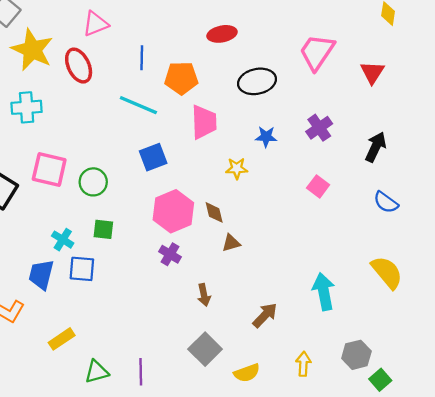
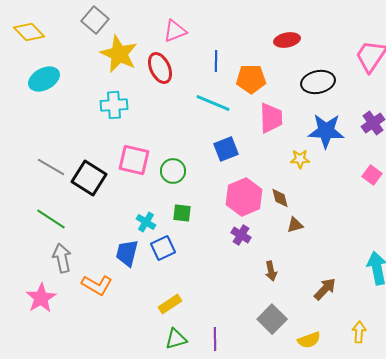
blue star: (266, 137) -> (326, 131), size x1.8
blue square: (82, 269) -> (163, 248), turned -30
yellow rectangle: (62, 339) -> (170, 304), moved

